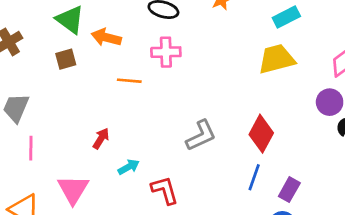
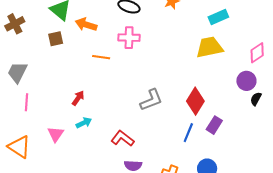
cyan arrow: (129, 167) -> (84, 123), moved
pink triangle: (73, 189) -> (56, 134), size x0.7
red L-shape: (165, 190) -> (123, 138), turned -40
purple rectangle: (289, 190) -> (214, 125), moved

